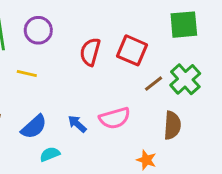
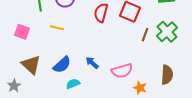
brown line: (154, 84) -> (145, 35), turned -32
pink semicircle: (115, 118) -> (122, 71), moved
brown semicircle: (172, 125) -> (167, 75), moved

